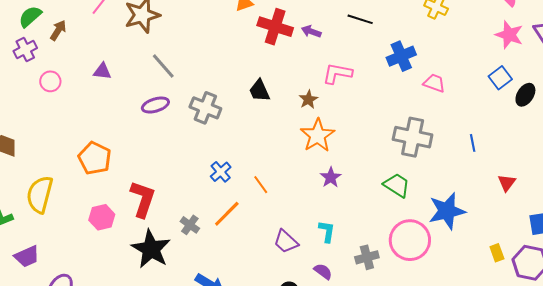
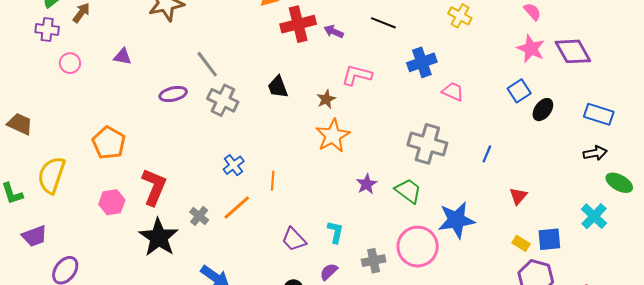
red cross: (275, 27) -> (298, 24), turned -36
purple cross: (25, 49) -> (47, 30), turned 30
gray line: (163, 66) -> (207, 64), moved
blue line: (473, 143) -> (487, 154), turned 30
purple star: (331, 177) -> (367, 184), moved
orange line: (261, 185) -> (273, 181), turned 36
yellow rectangle: (497, 253) -> (521, 243), moved, turned -42
purple semicircle: (323, 271) -> (329, 272), turned -84

